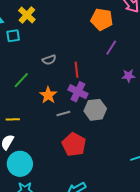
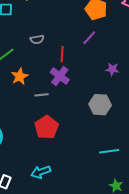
purple line: (111, 48) -> (89, 38), moved
orange star: (48, 95) -> (20, 76), moved
gray hexagon: (95, 110) -> (100, 105), moved

